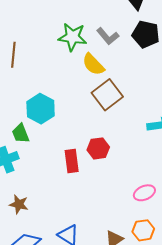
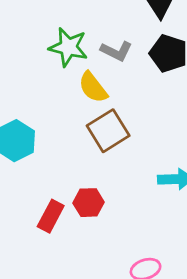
gray L-shape: (108, 36) -> (116, 51), turned -30
red rectangle: (72, 161) -> (51, 216), turned 30

